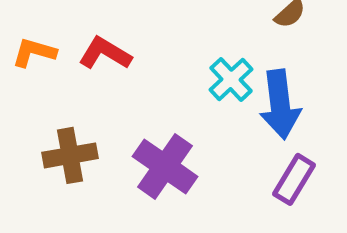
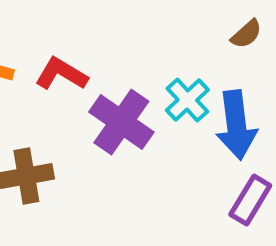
purple cross: (165, 166) -> (121, 122), moved

